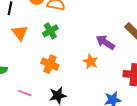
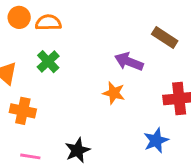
orange cross: (50, 64) -> (23, 111), moved

